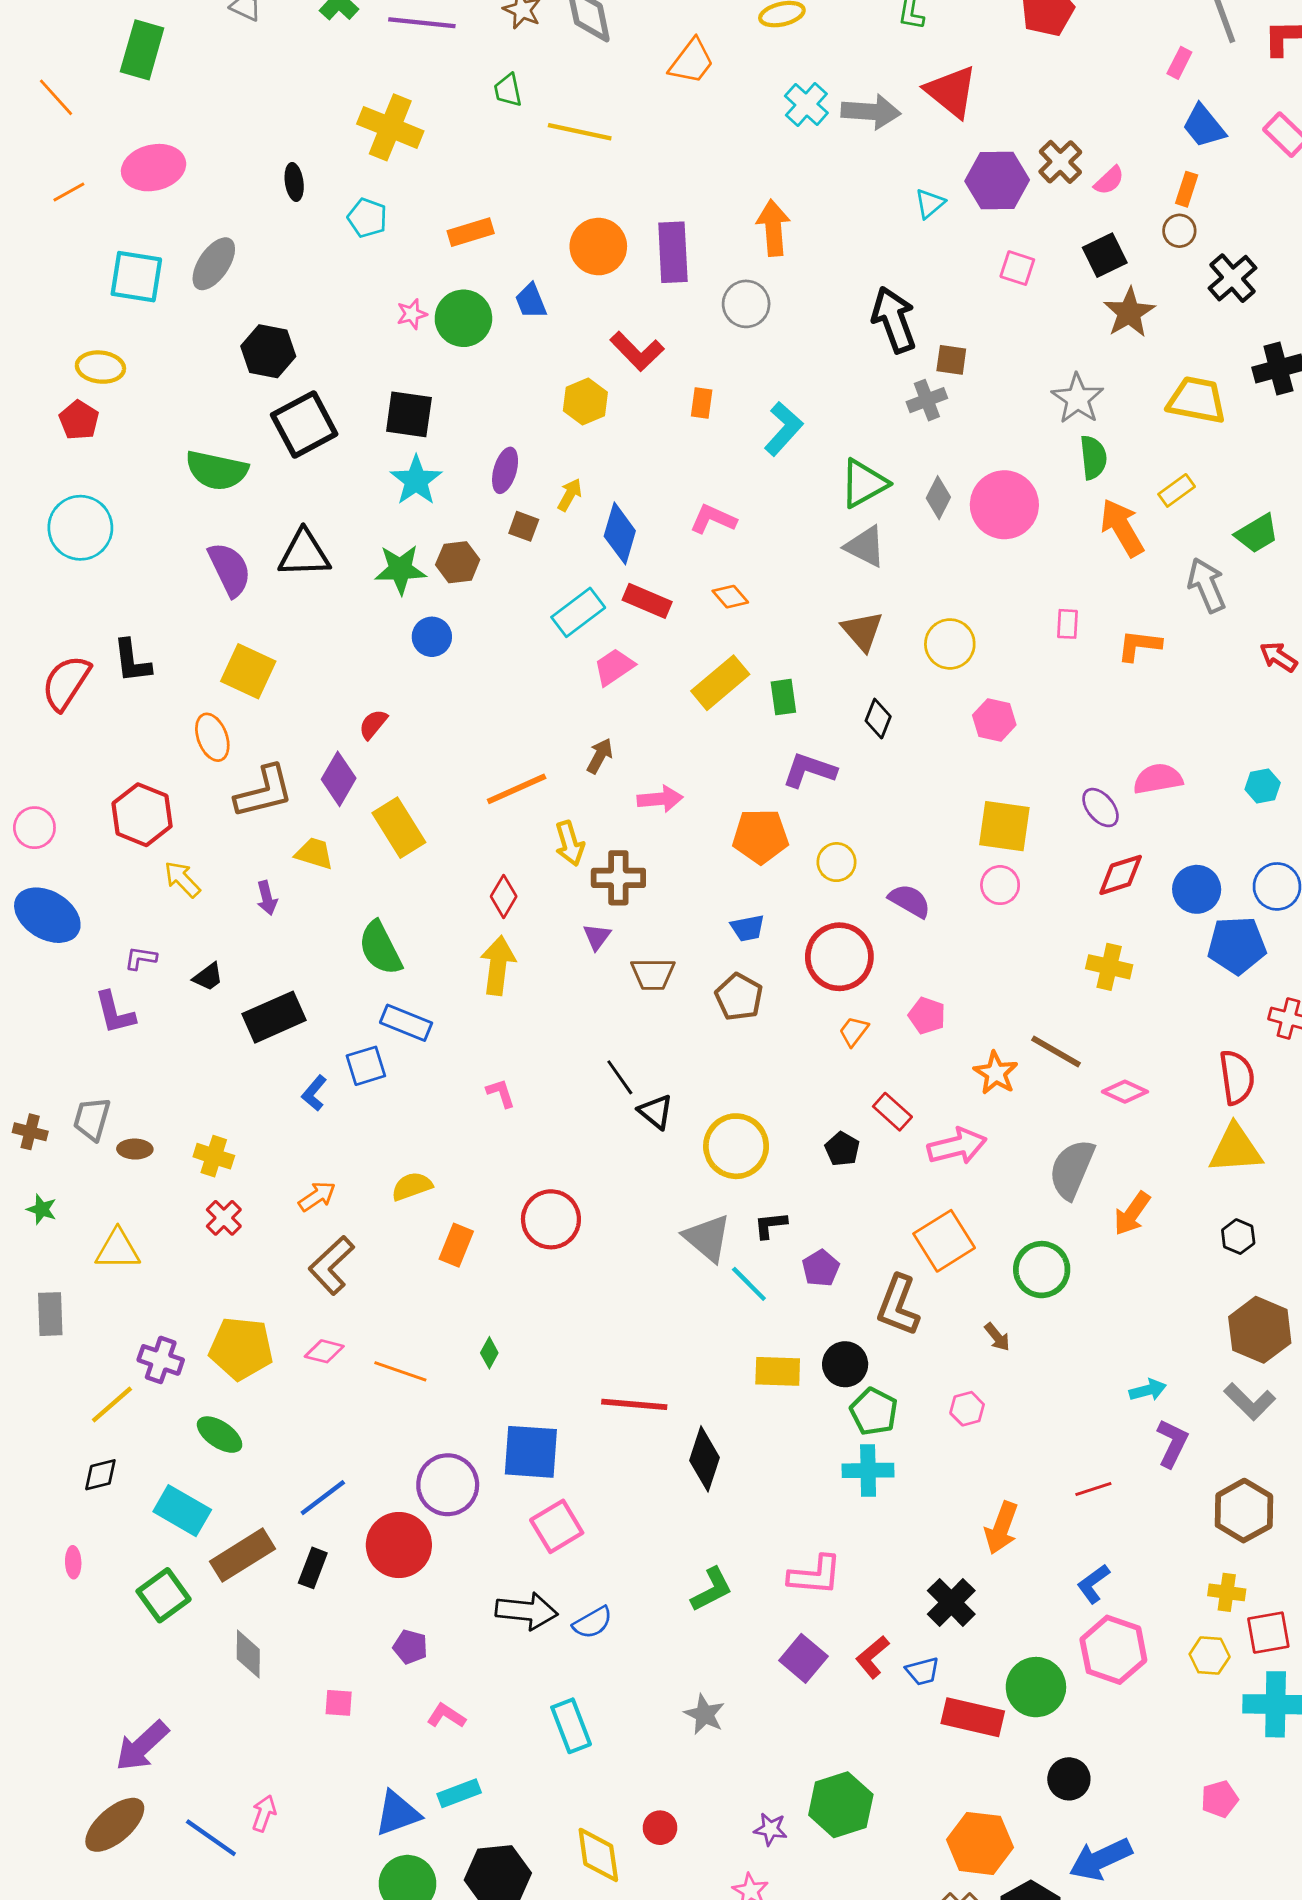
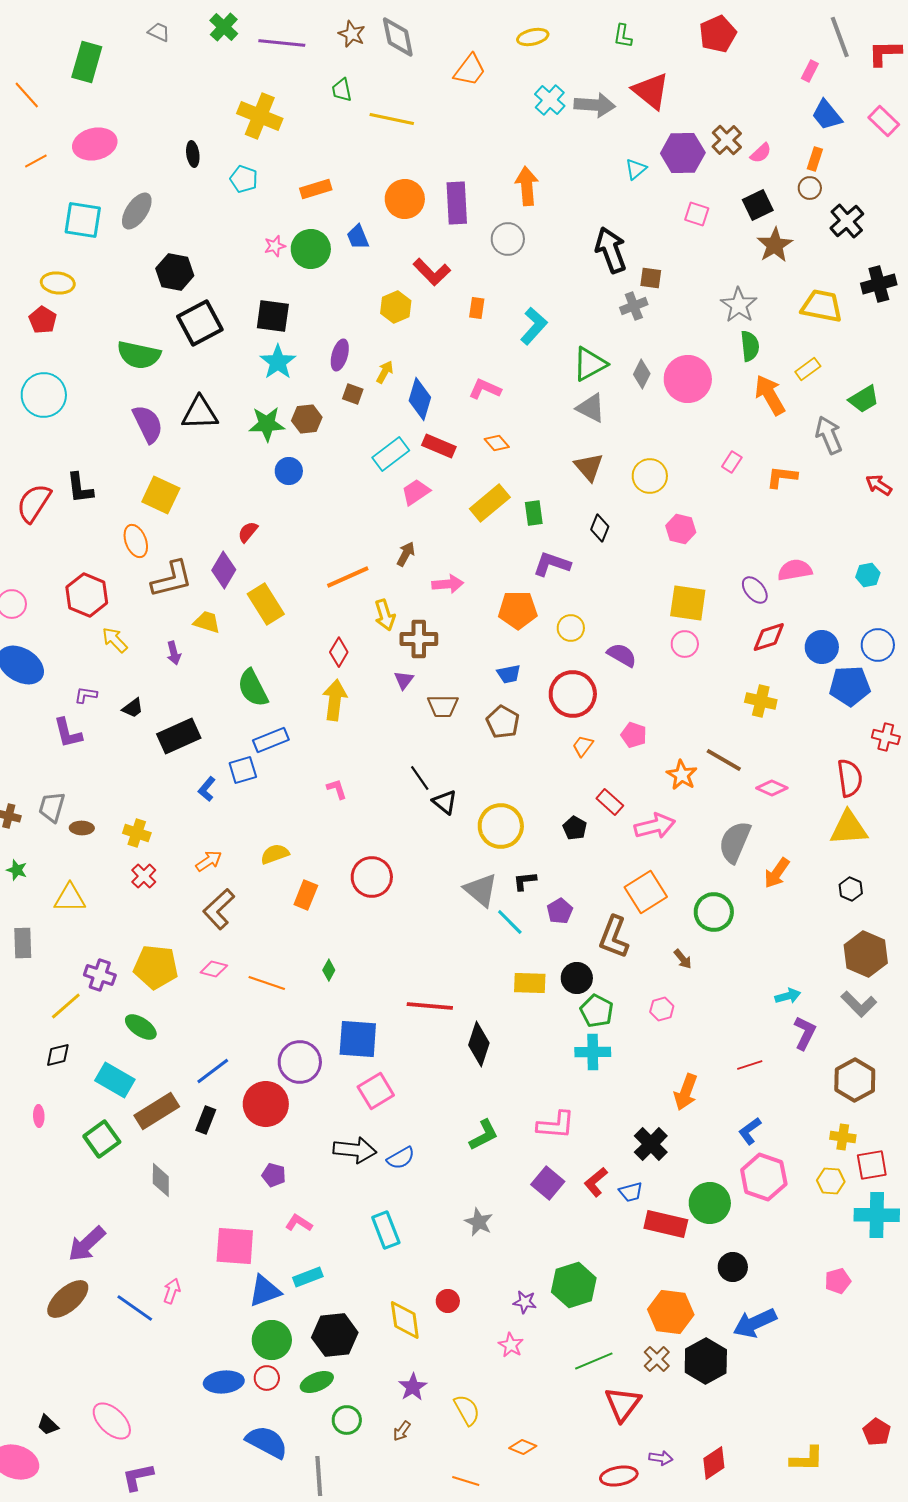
pink rectangle: (1067, 624) -> (732, 462), turned 30
blue rectangle: (406, 1023) -> (271, 740), turned -44
pink square: (339, 1703) -> (235, 1246), moved, size x2.0

